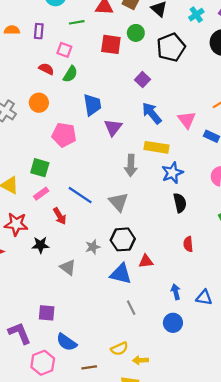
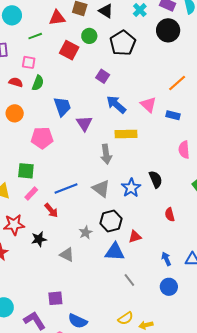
red square: (111, 44) -> (69, 50), turned 30
blue star: (172, 173) -> (131, 188), moved
blue line: (80, 195) -> (66, 189), turned -45

